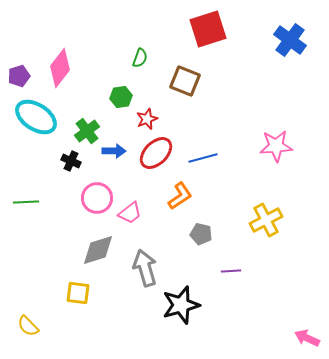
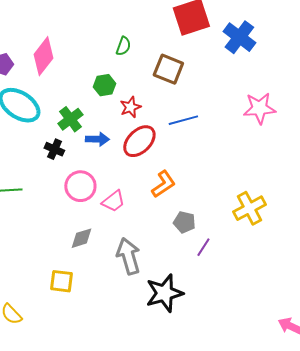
blue cross: (290, 40) -> (239, 37), moved
pink star: (276, 146) -> (259, 108), moved
blue line: (203, 158) -> (183, 120), moved
gray diamond: (98, 250) -> (81, 238), size x0.7
purple line: (231, 271) -> (203, 247), moved, turned -54

